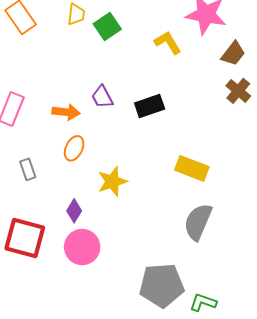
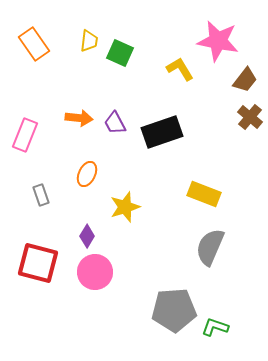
green square: (107, 26) -> (120, 53), turned -32
black rectangle: (150, 106) -> (162, 132), size x1.4
orange arrow: (66, 112) -> (79, 118), moved

